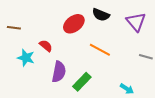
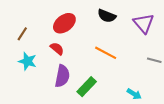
red ellipse: (74, 24) -> (64, 23), moved
brown line: (14, 28) -> (22, 34), moved, turned -64
red semicircle: (46, 46) -> (57, 49), moved

